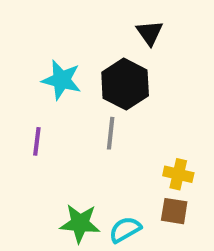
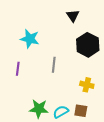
black hexagon: (125, 84) -> (88, 45), moved
brown square: (174, 211) -> (81, 111), moved

